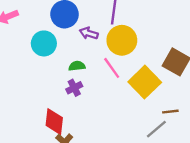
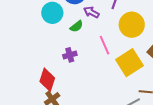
yellow circle: (122, 40) -> (132, 25), moved
green semicircle: (77, 66) -> (77, 26), moved, turned 136

